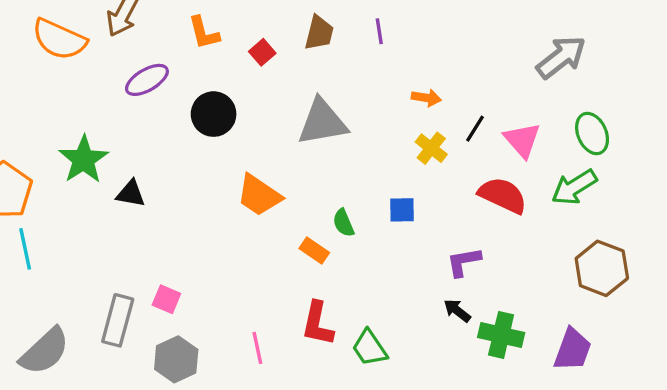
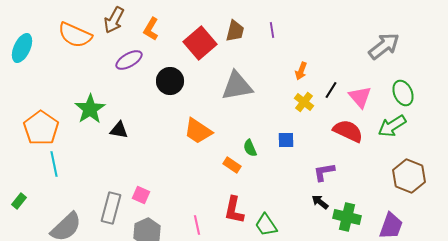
orange L-shape: (204, 33) -> (151, 29), moved, turned 45
red square: (262, 52) -> (200, 43), size x2.0
orange arrow: (426, 98) -> (301, 71), turned 102

